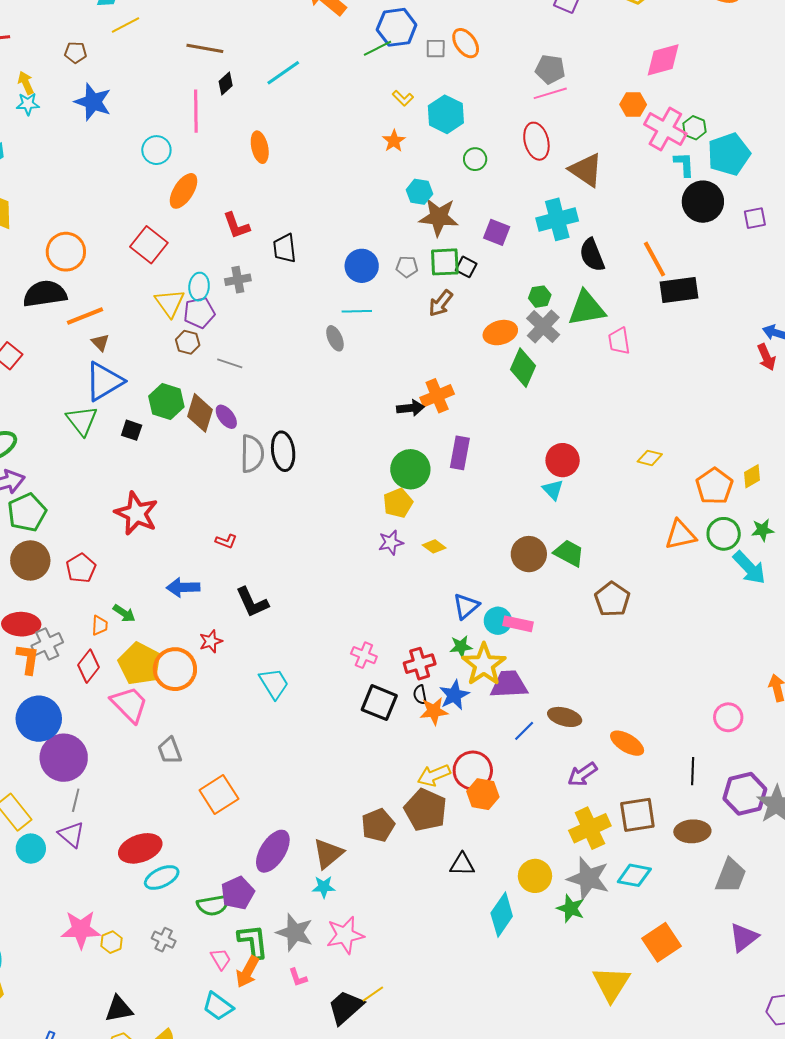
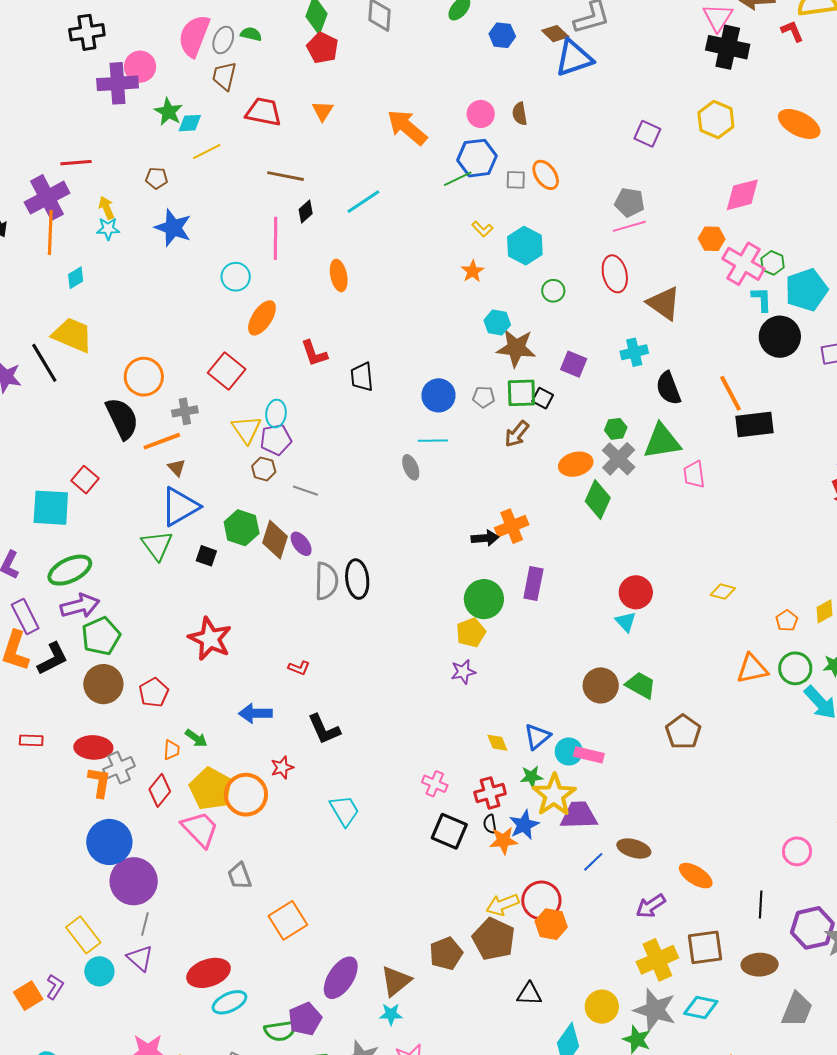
cyan cross: (557, 219) -> (634, 352), size x0.7
gray cross: (238, 280) -> (185, 411), moved
black semicircle: (45, 294) -> (122, 418), turned 72
orange pentagon: (714, 486) -> (787, 621), size x0.6
yellow diamond: (434, 546) -> (497, 743), moved, turned 30

